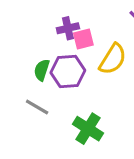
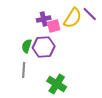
yellow semicircle: (113, 59) -> (73, 18), moved
gray line: (37, 107) -> (24, 70), turned 63

